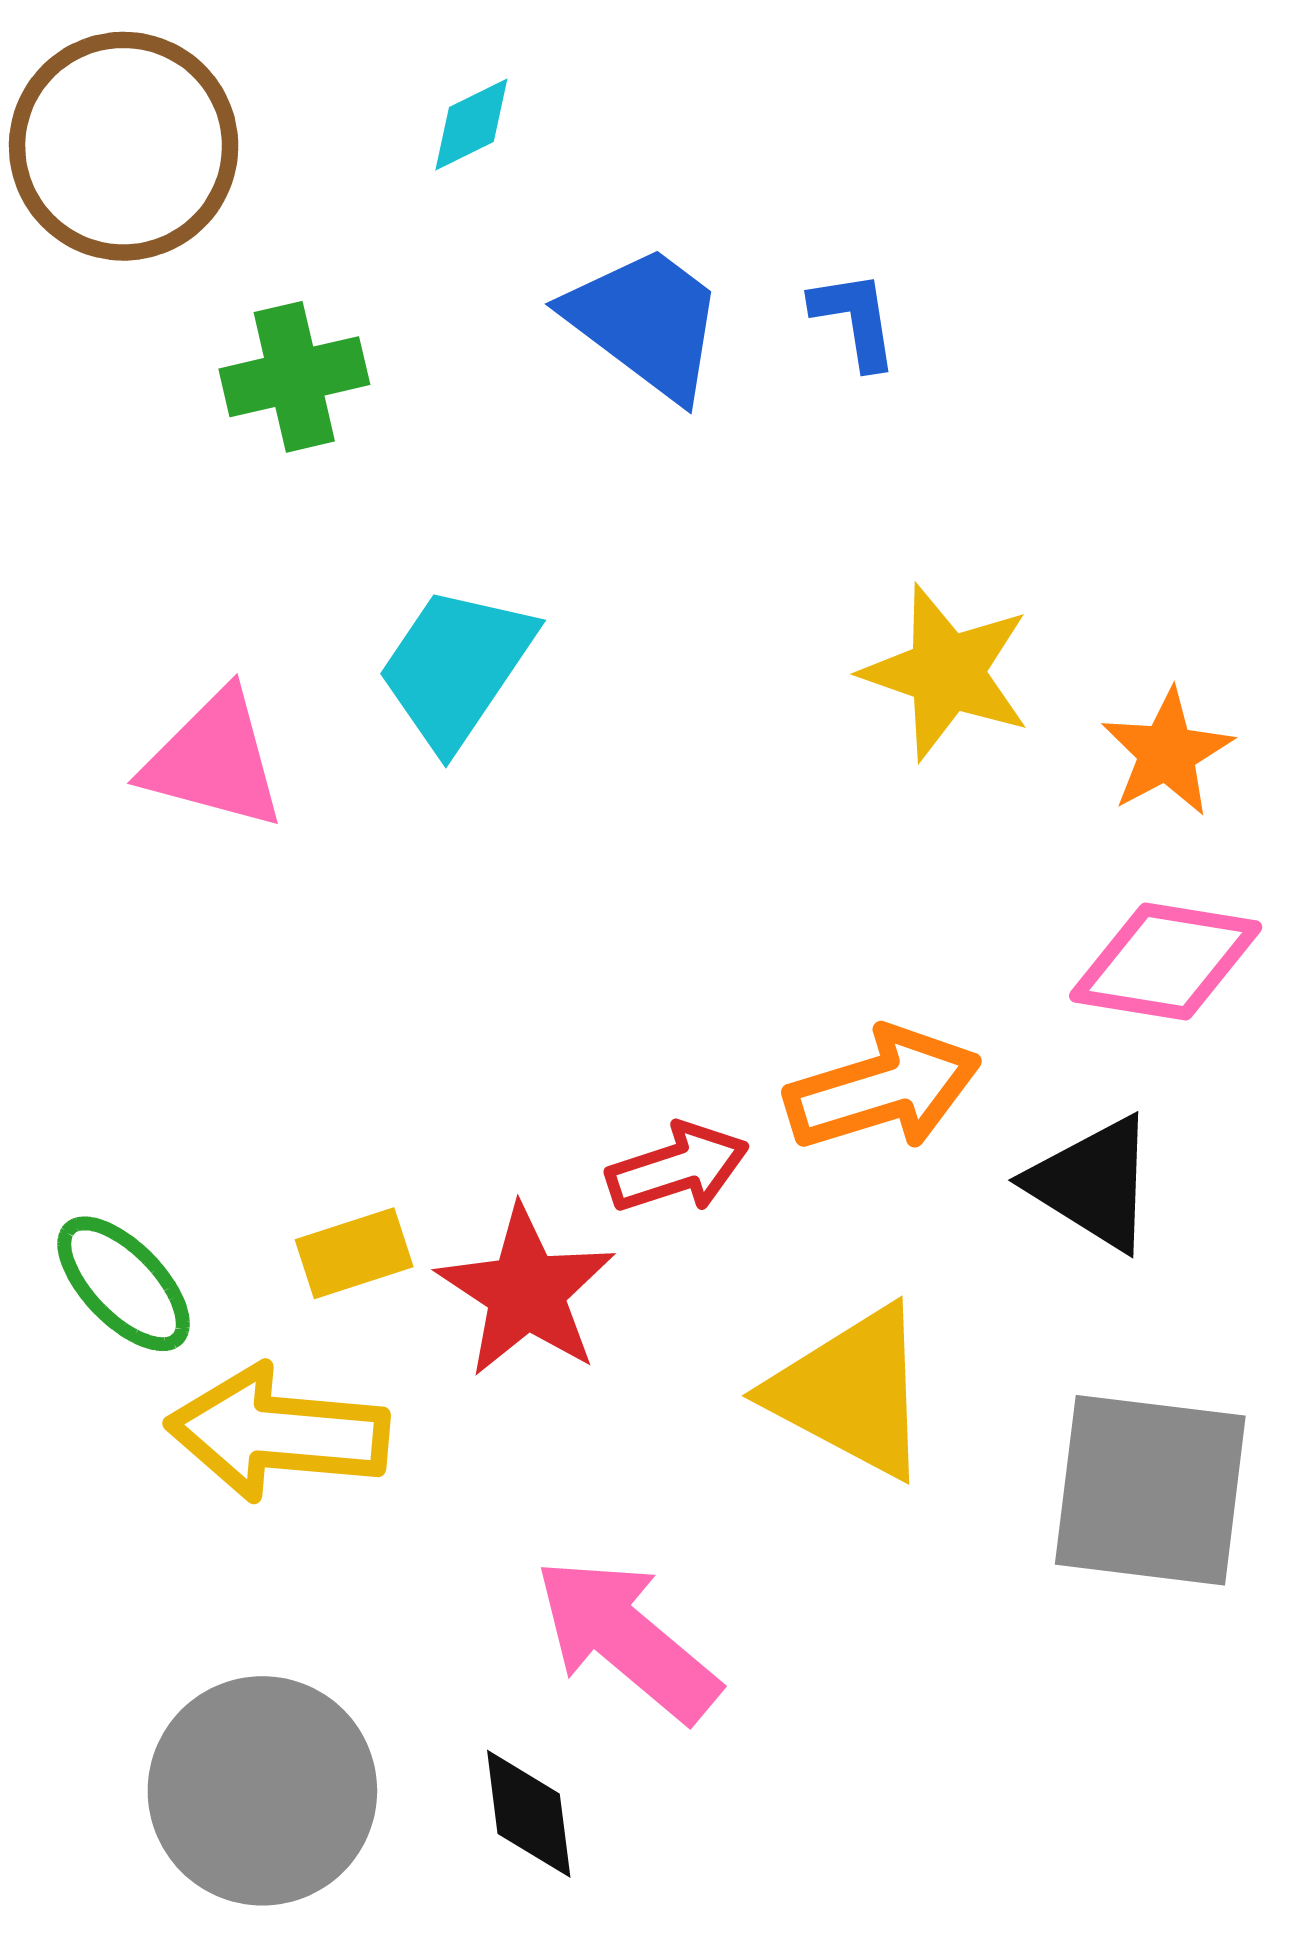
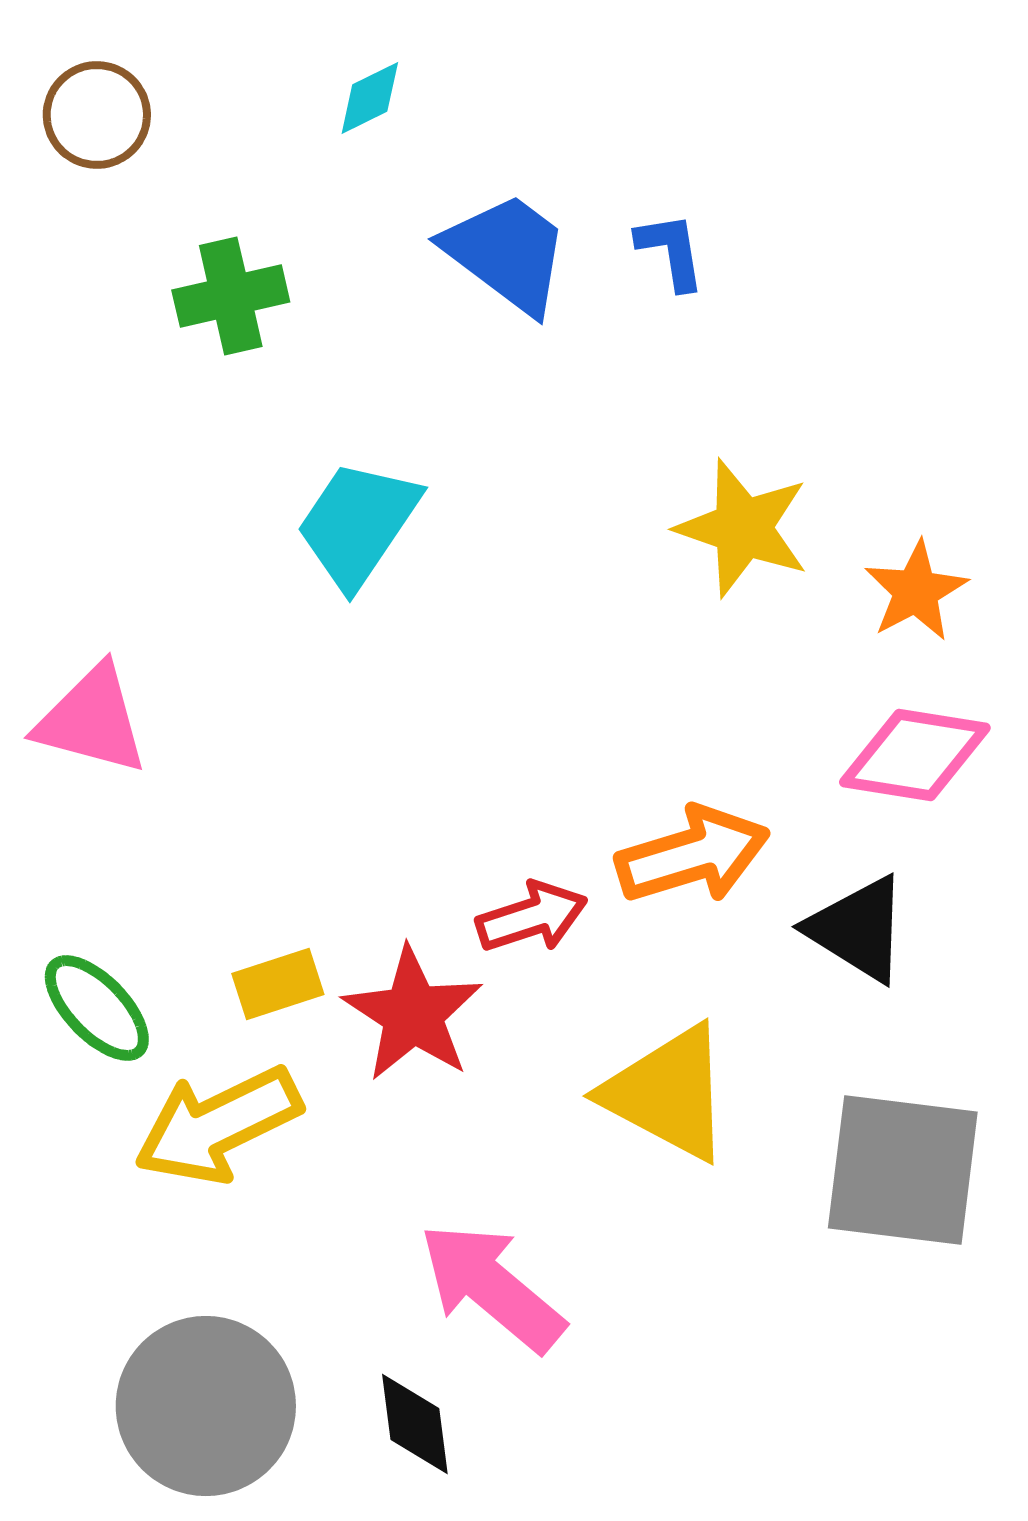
brown circle: (124, 146) -> (97, 115), size x0.6
pink triangle: (214, 760) -> (92, 720), moved
yellow arrow: (278, 1433) -> (218, 1125), turned -31

